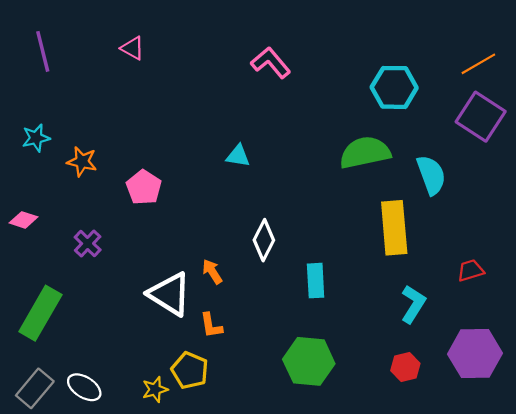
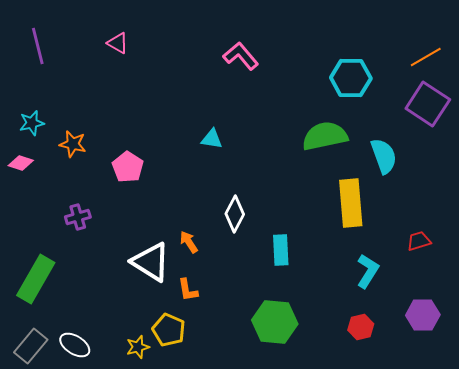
pink diamond: (24, 220) -> (21, 163), moved
purple cross: (88, 243) -> (78, 217), turned 30
purple hexagon: (475, 354) -> (423, 315), size x0.7

